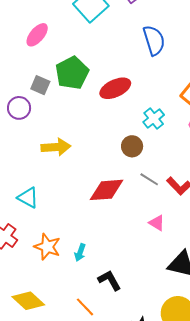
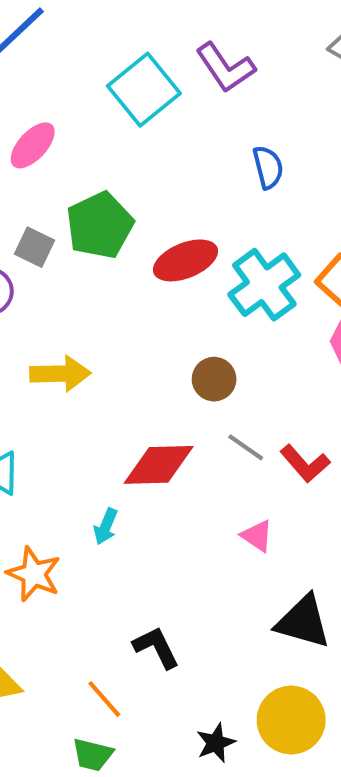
blue semicircle: (154, 40) -> (268, 167), size x0.7
cyan cross: (154, 118) -> (264, 285), moved, size x1.6
cyan arrow: (80, 253) -> (106, 527), moved

